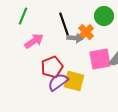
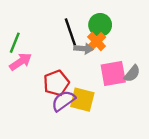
green line: (23, 16) -> (15, 43), moved
green circle: (104, 16) -> (100, 25), moved
pink arrow: (34, 41) -> (21, 62), moved

